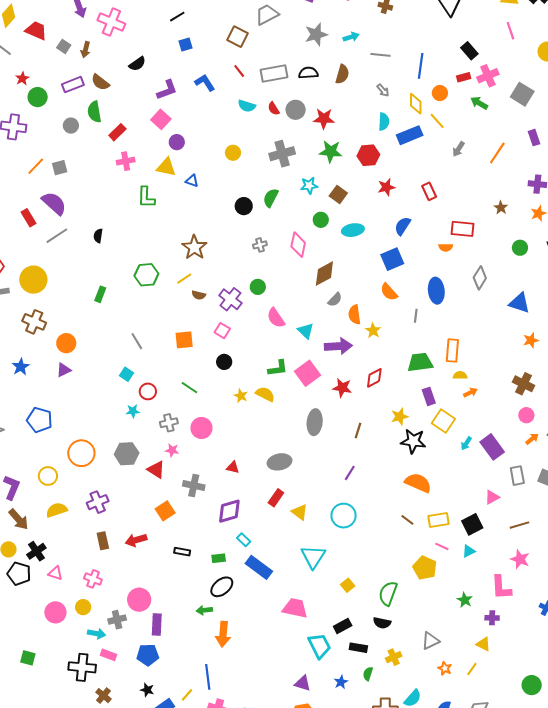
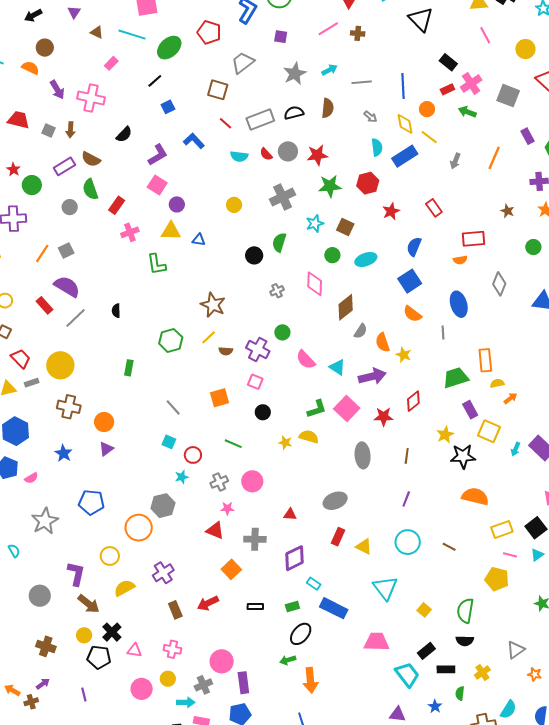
gray hexagon: (127, 454) -> (163, 506), moved
brown line: (407, 520) -> (449, 547), moved

